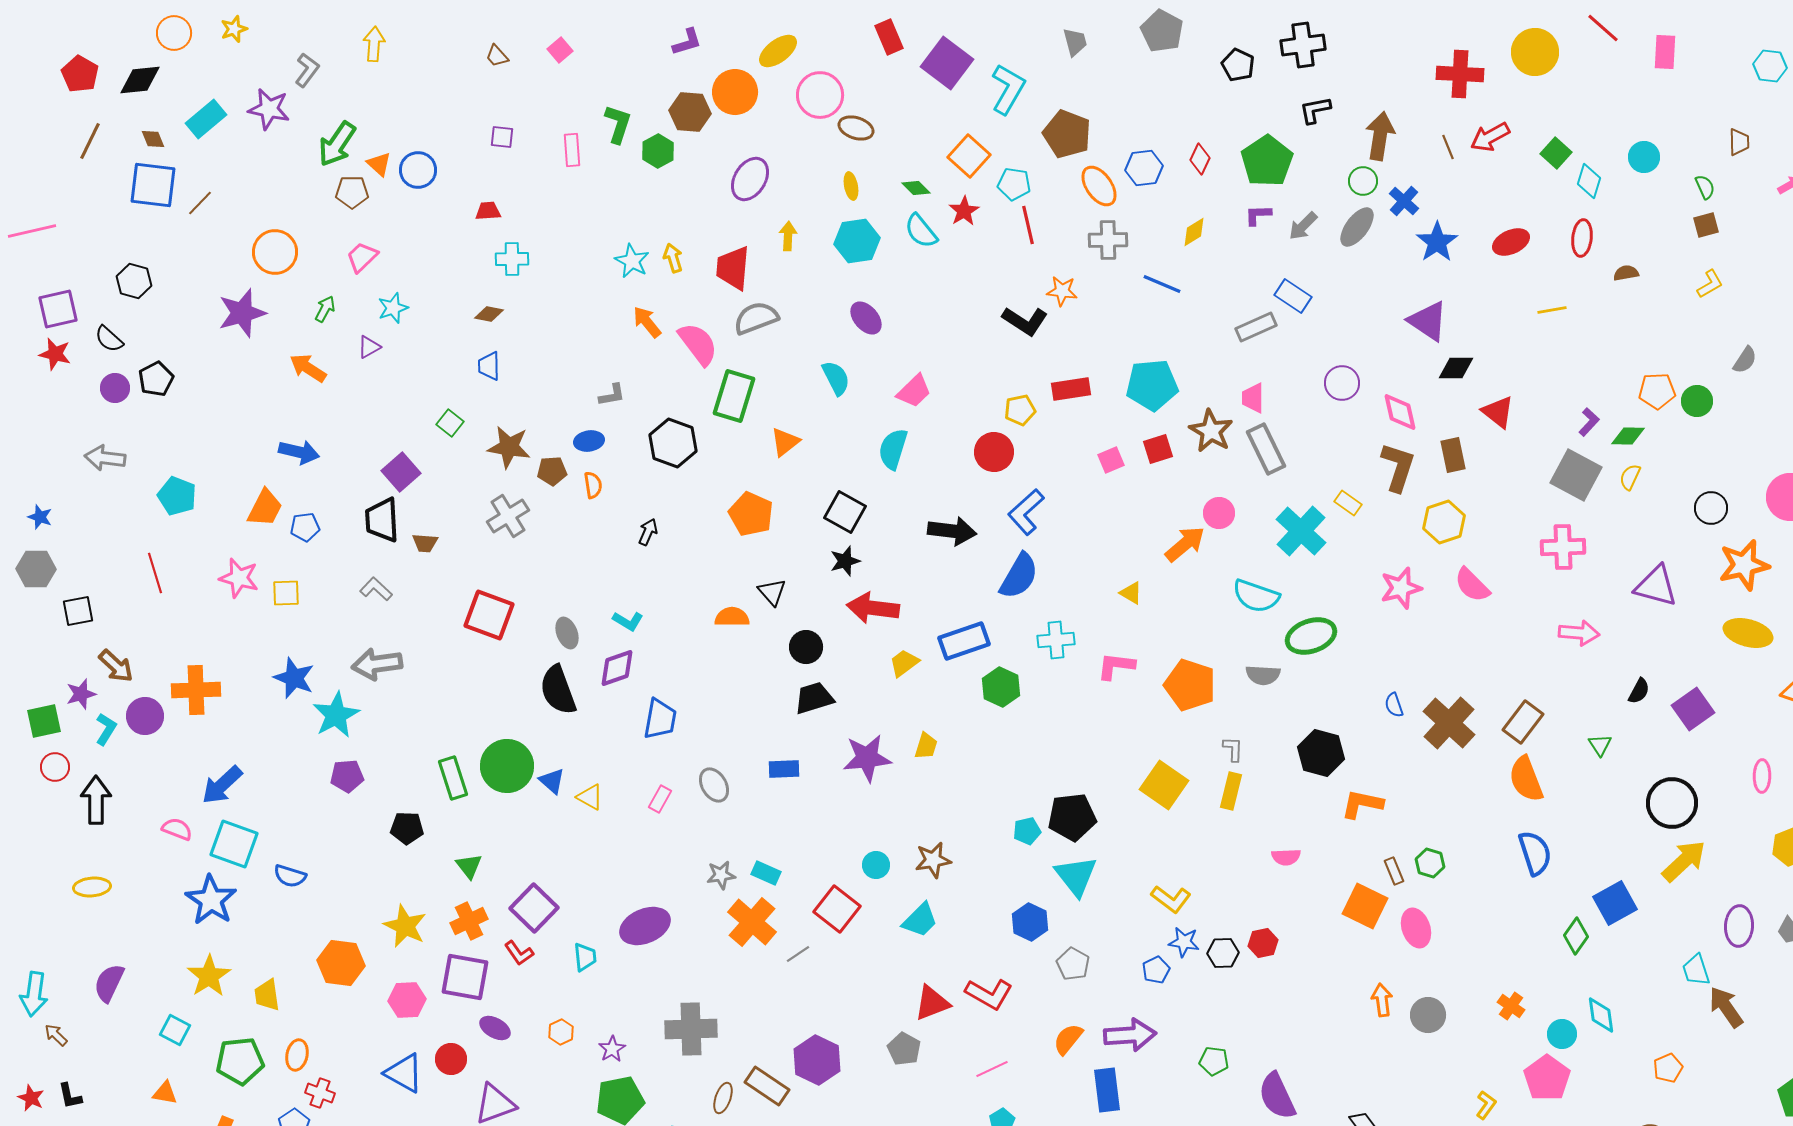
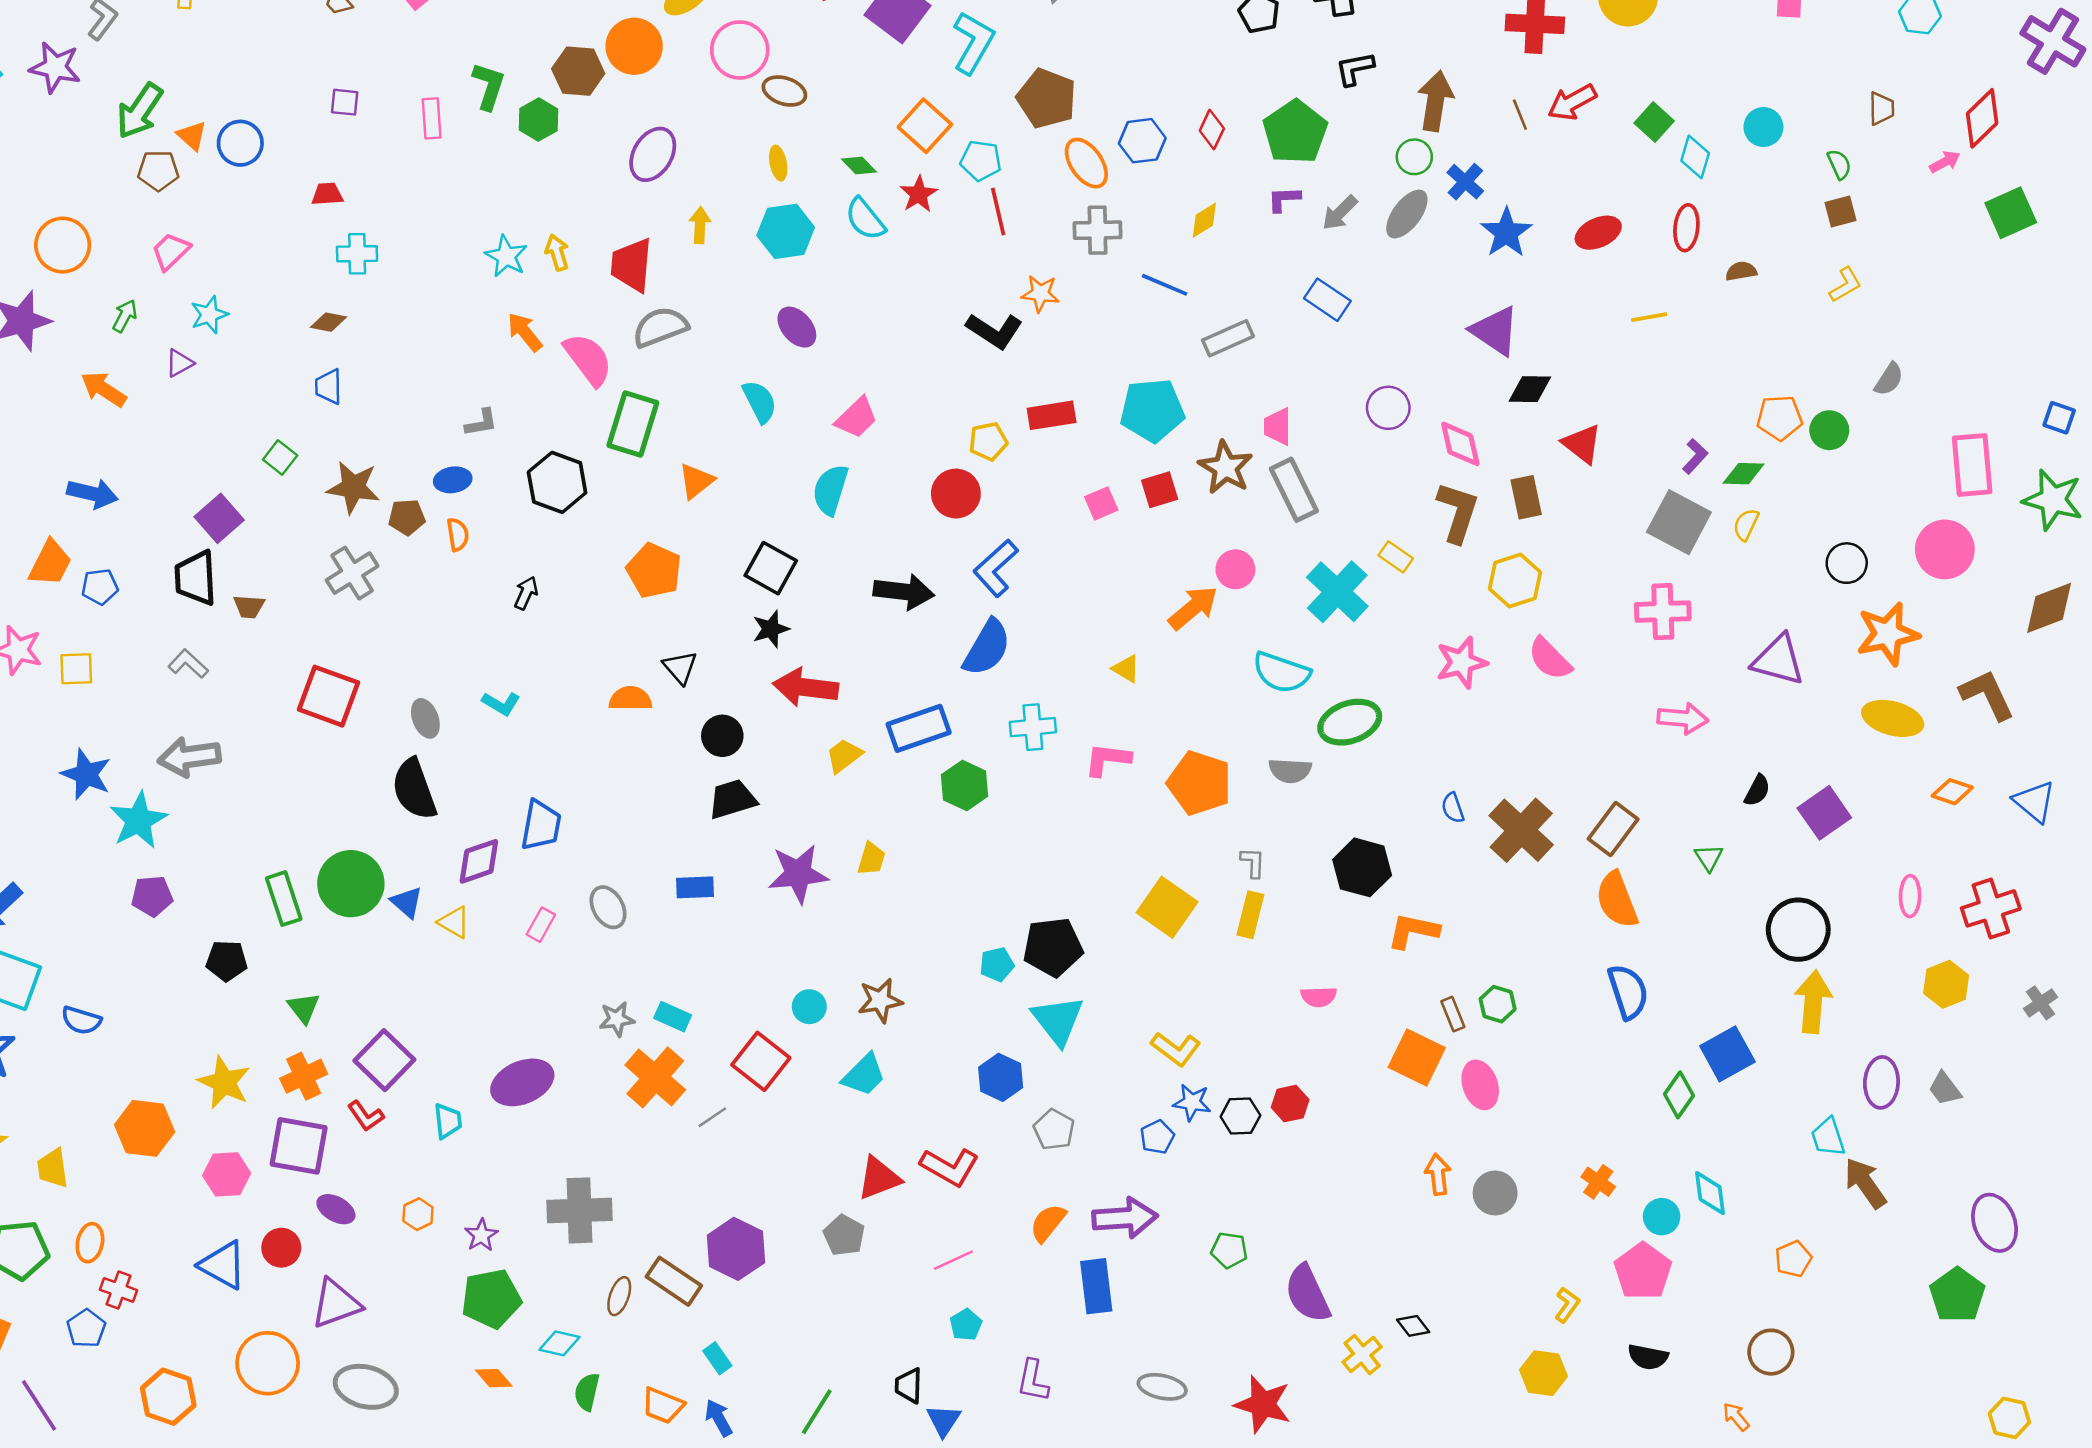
gray rectangle: (1256, 327) -> (1228, 338), moved
purple diamond: (617, 668) -> (479, 861), moved
yellow arrow: (1684, 861) -> (1813, 1002), turned -42

